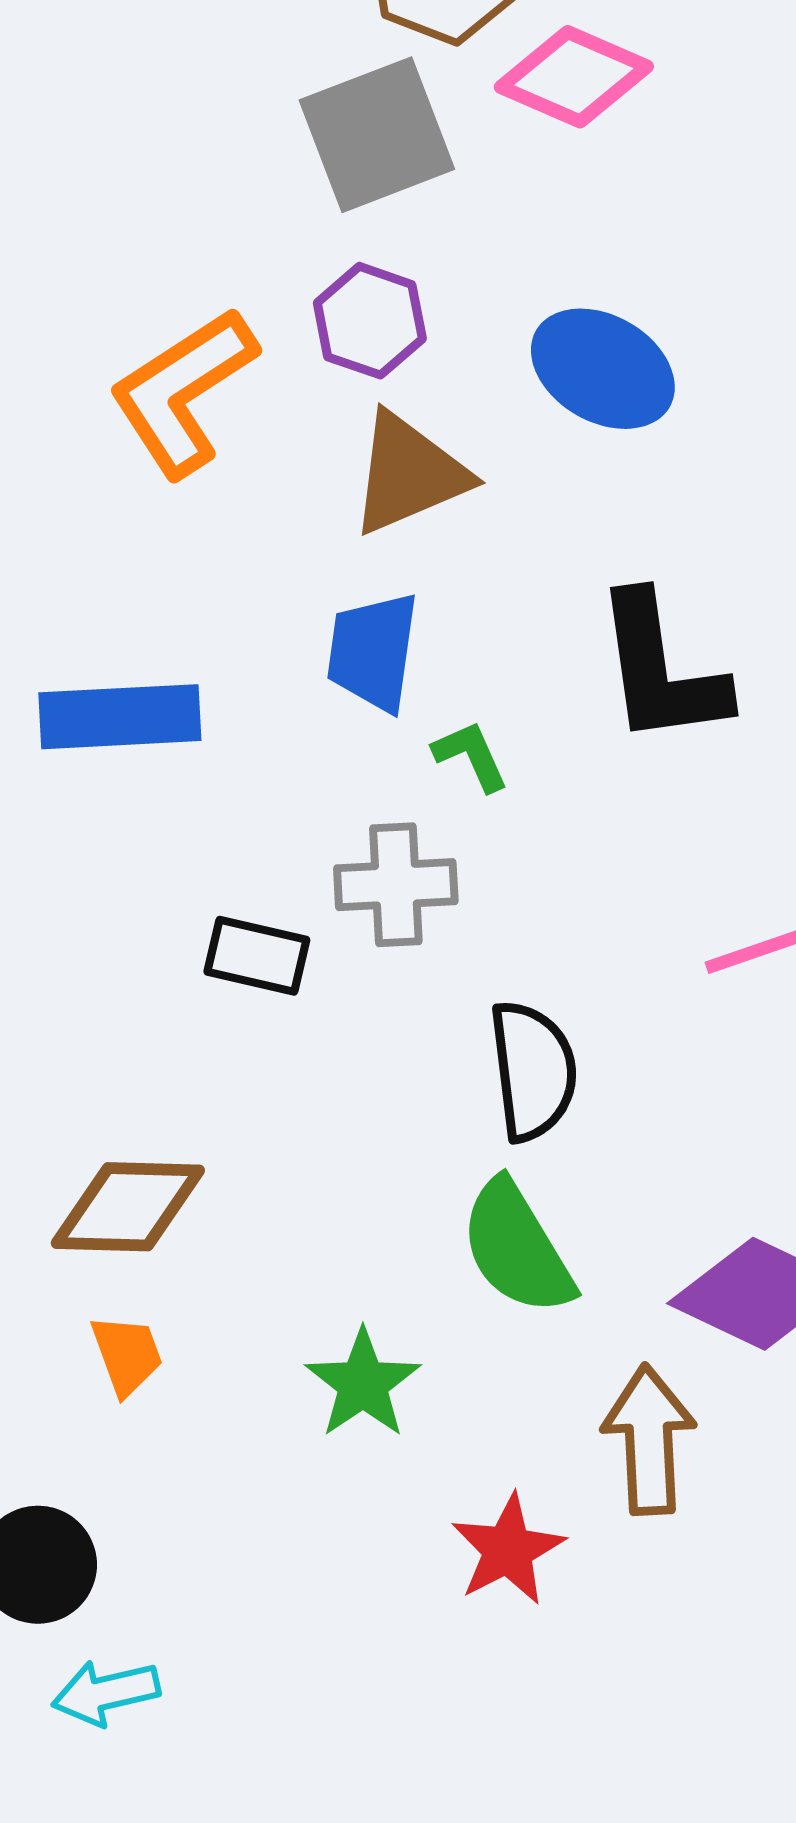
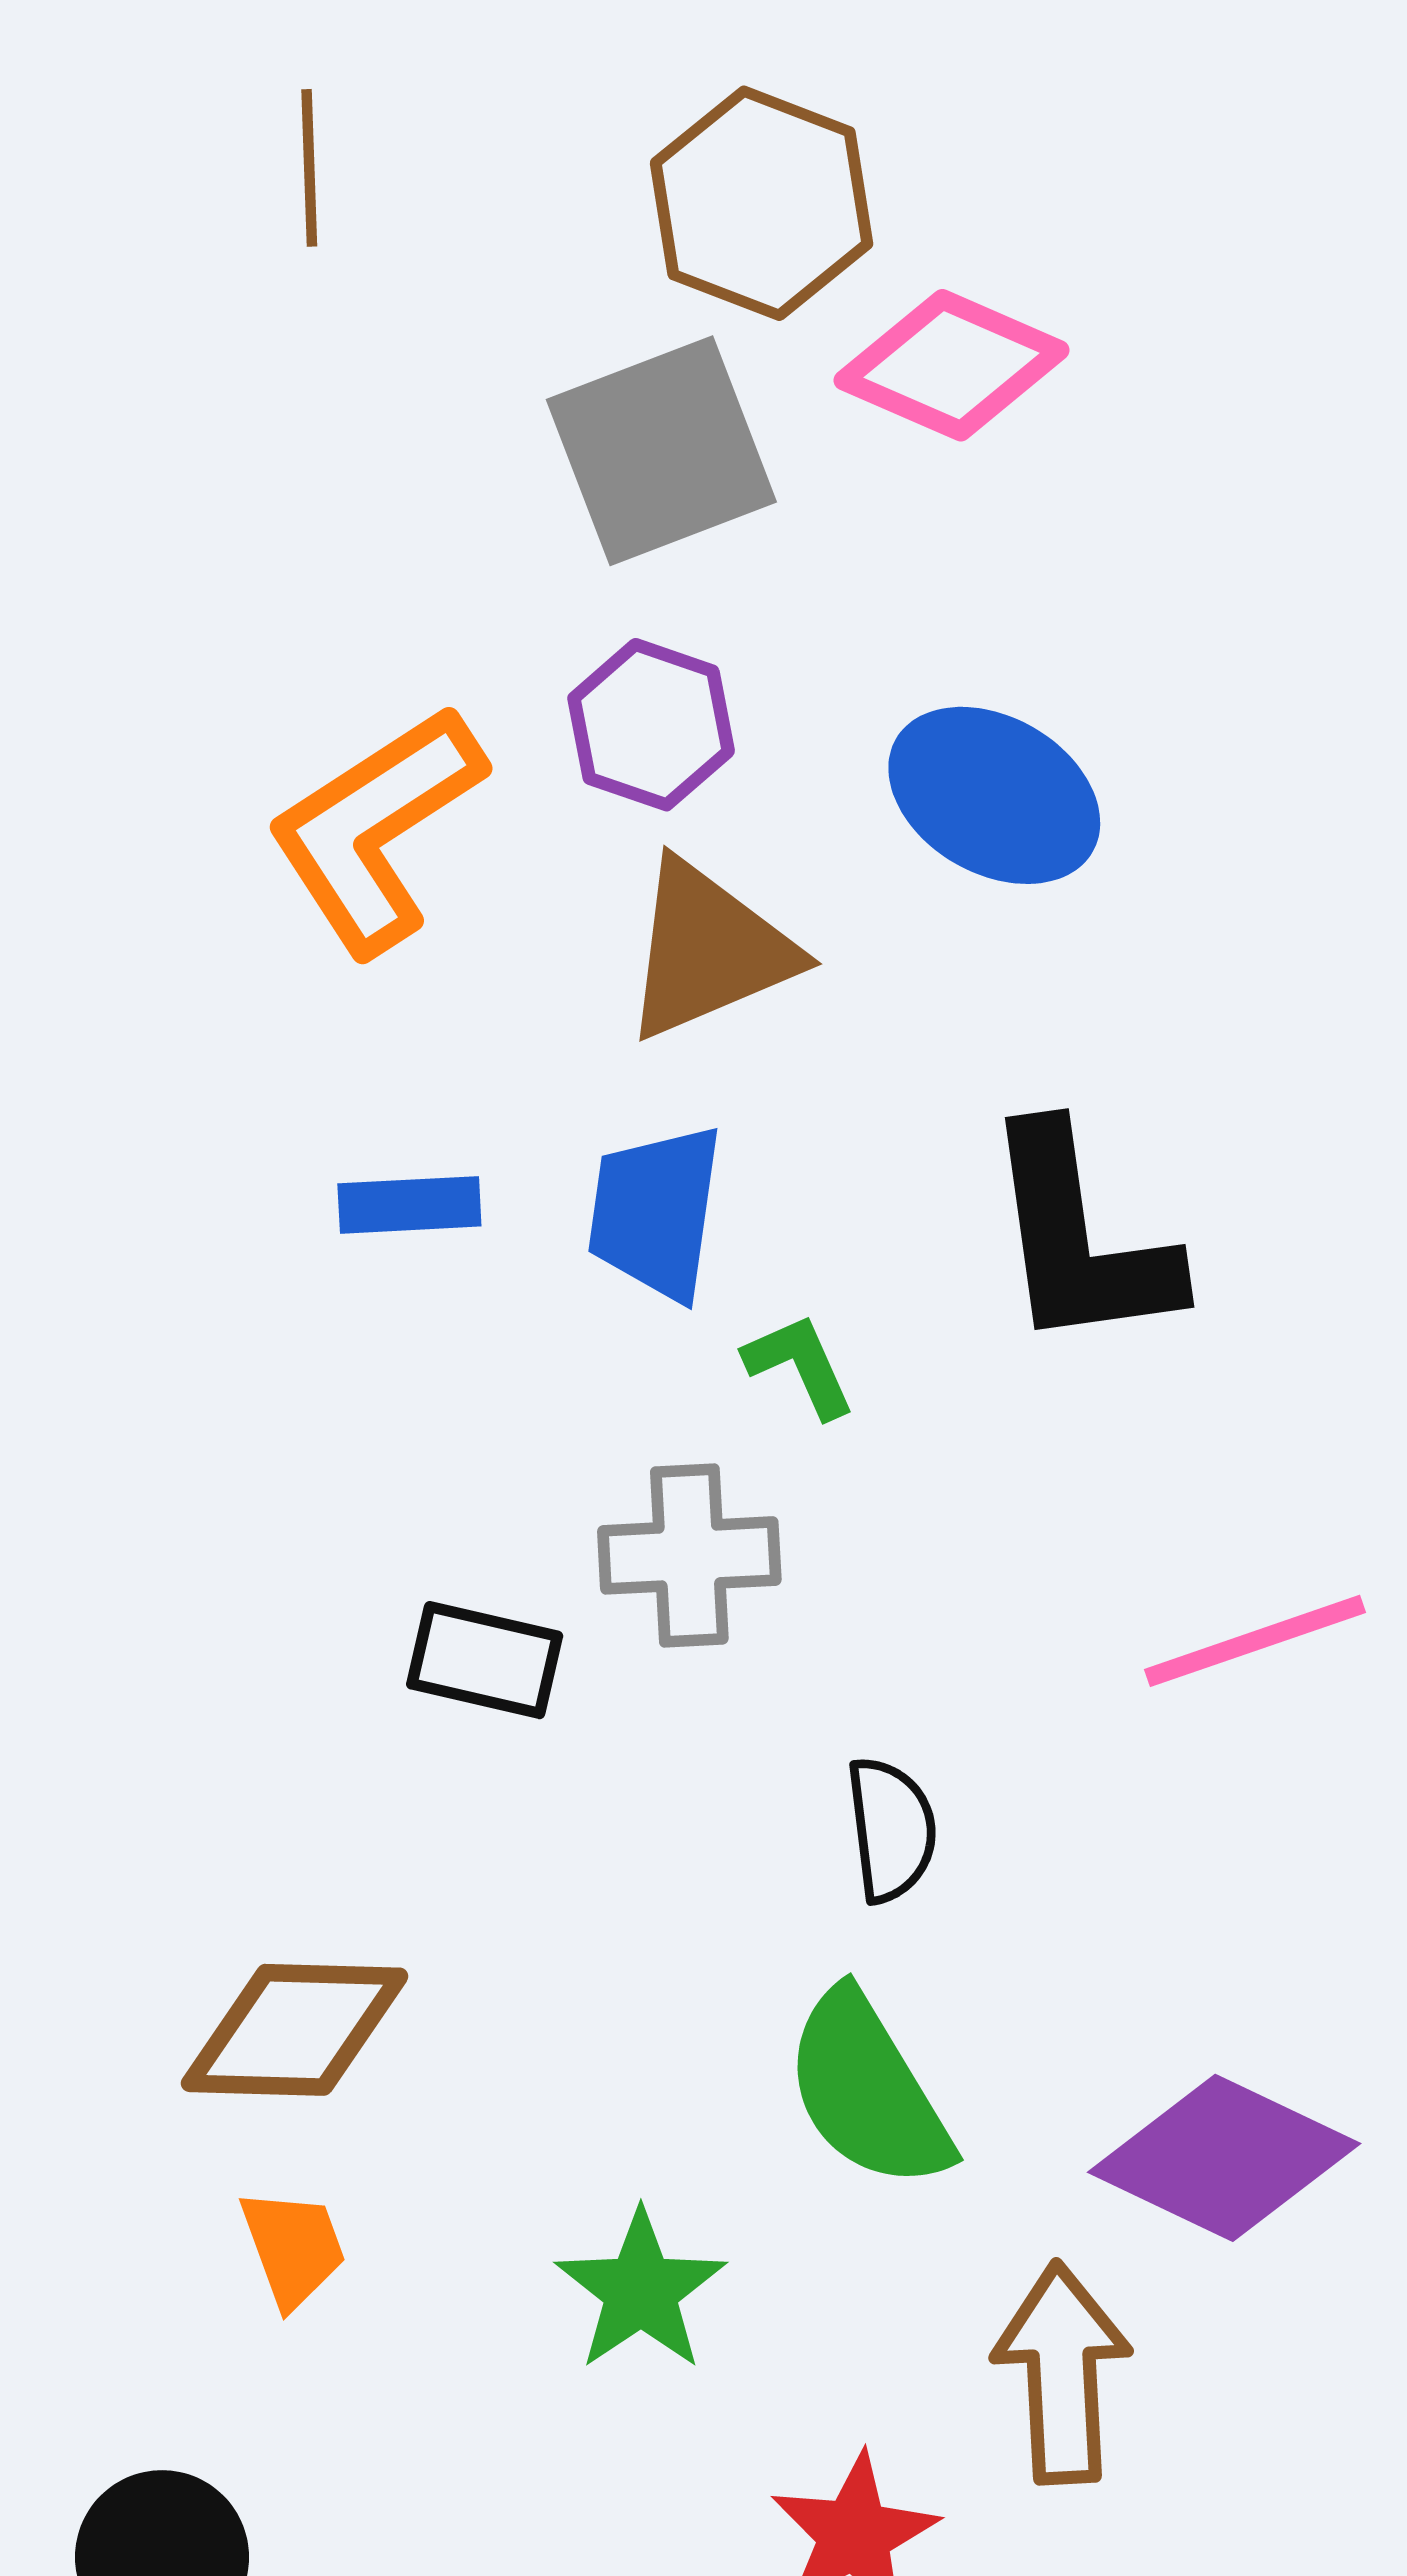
blue rectangle: (120, 717) -> (409, 1205), moved, size x0.6
black semicircle: (533, 1071) -> (891, 1829), size x0.7

